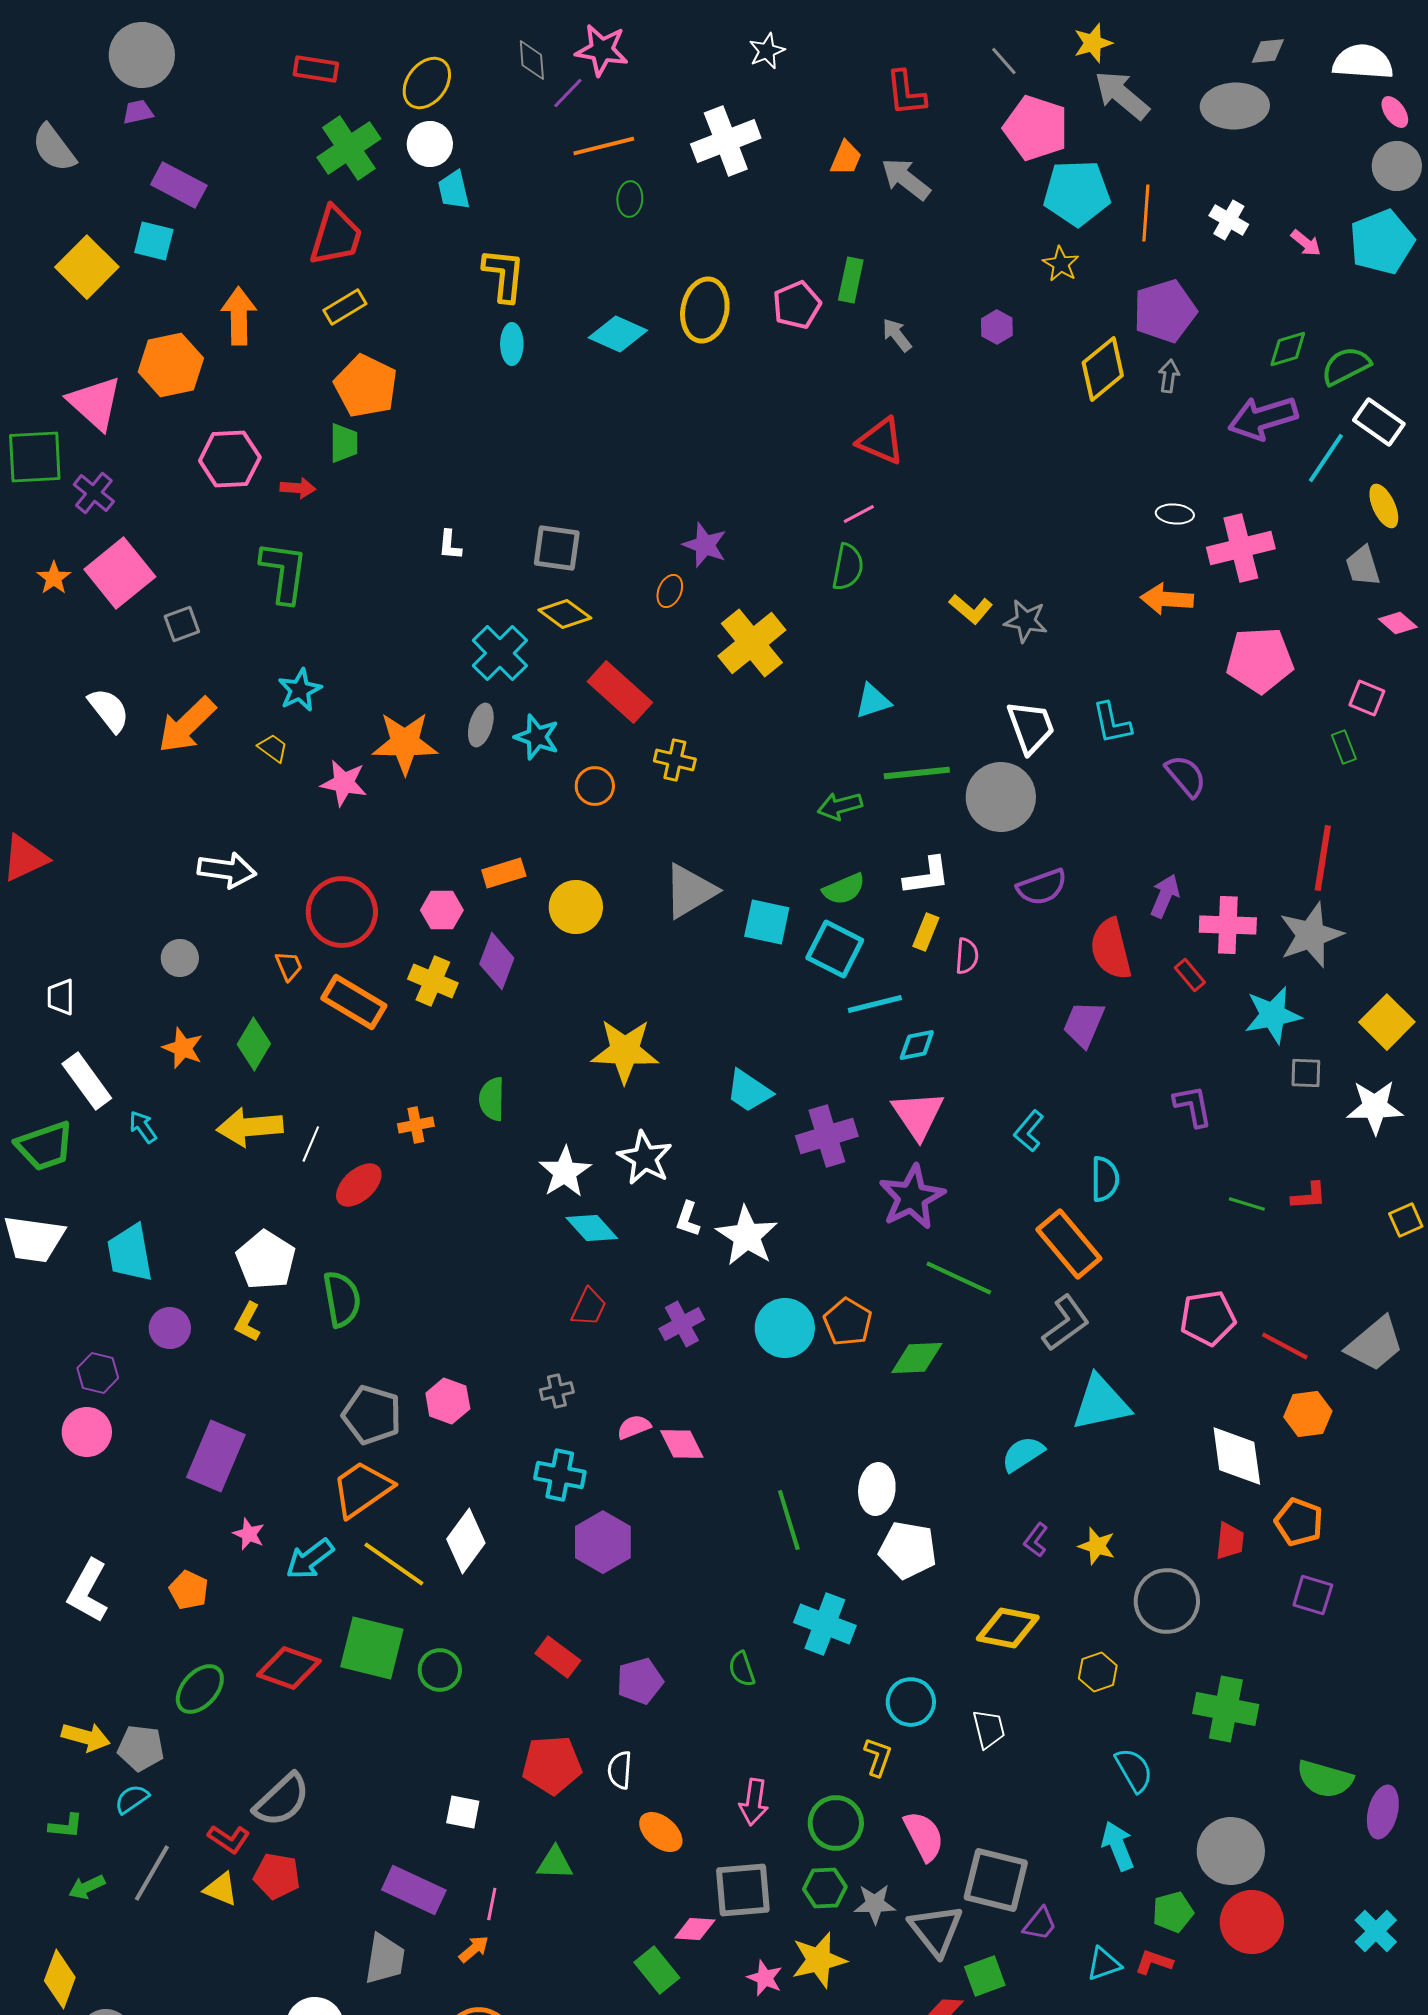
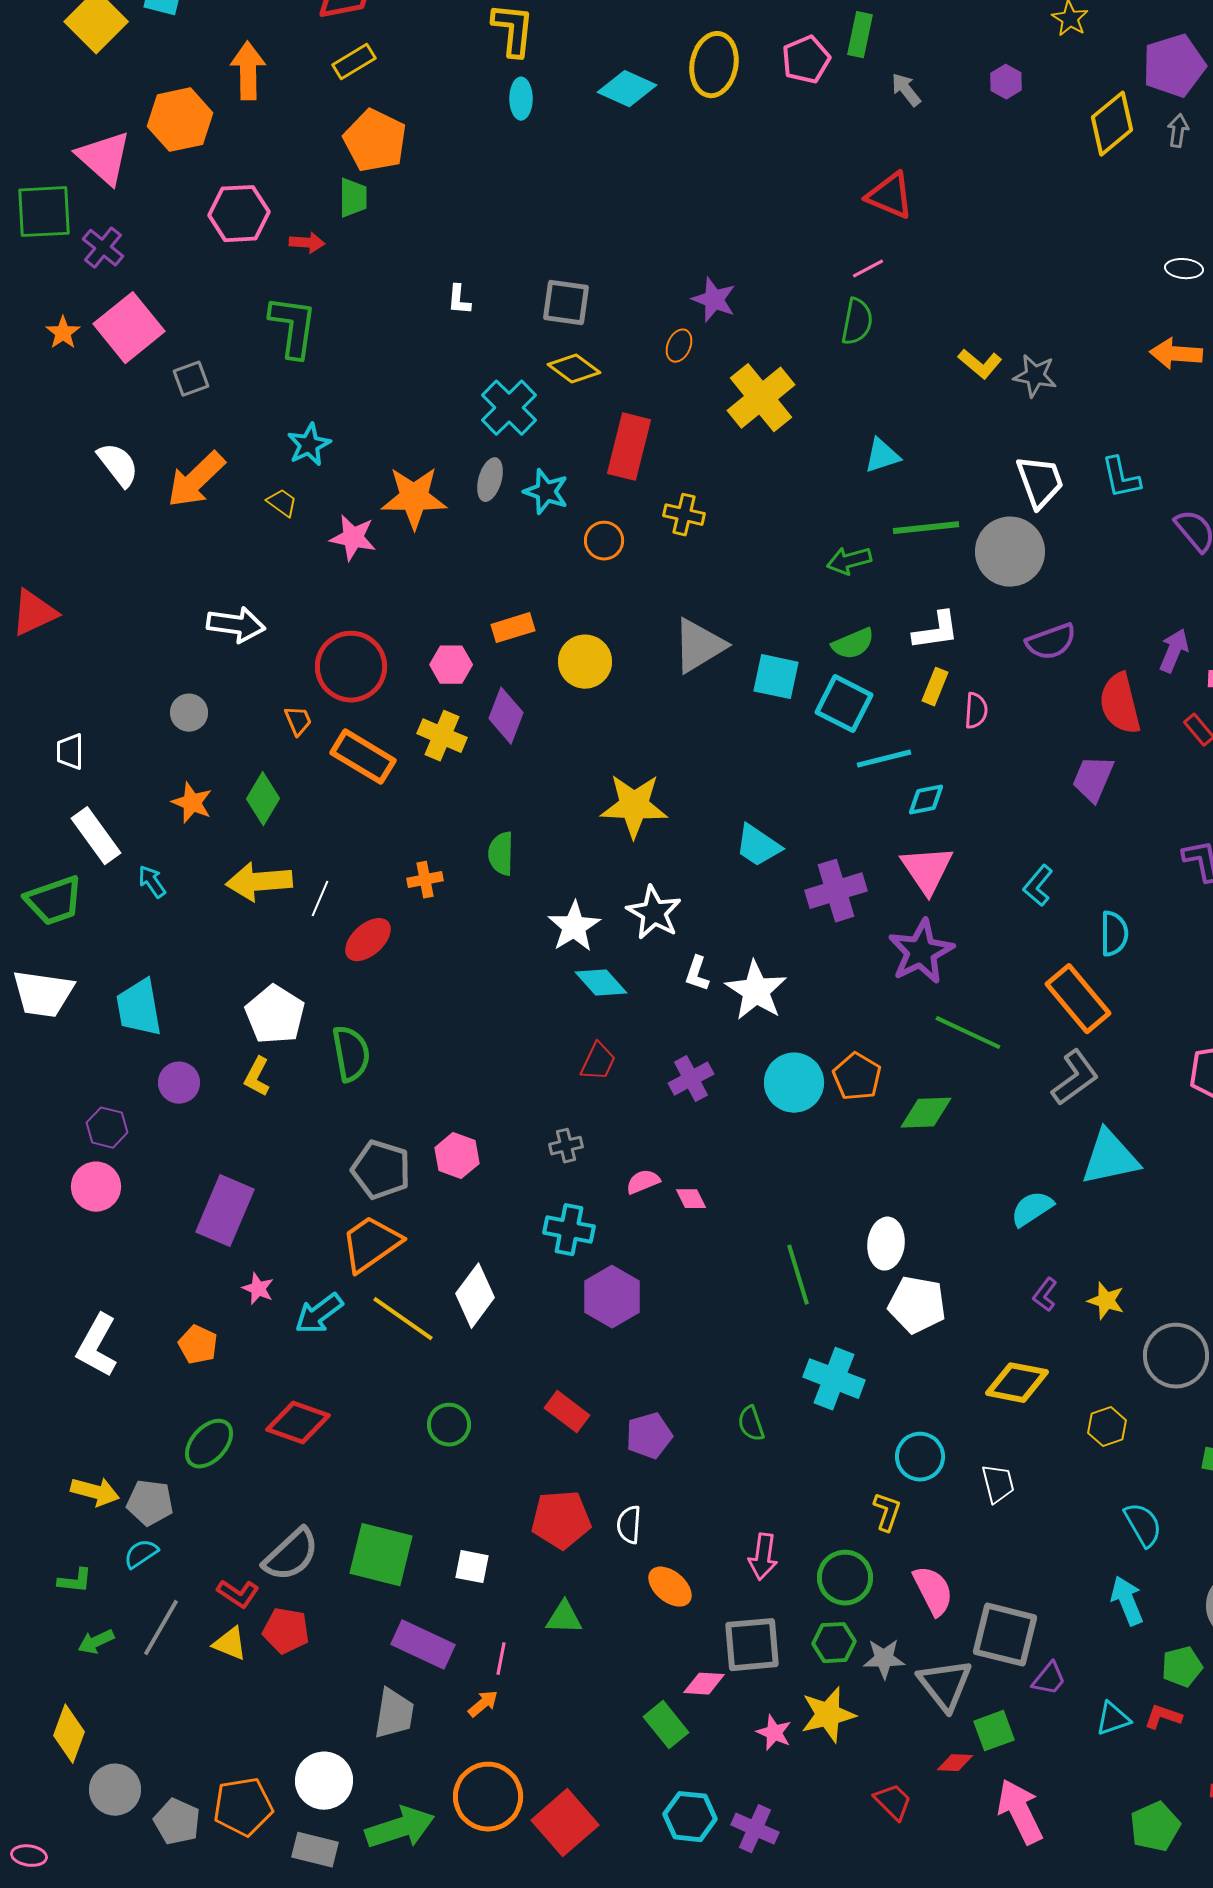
red rectangle: (620, 692) -> (629, 447), turned 62
pink diamond: (682, 1444) -> (691, 1199), size x0.7
green square: (372, 1648) -> (381, 1555), moved

